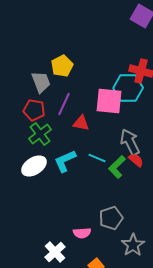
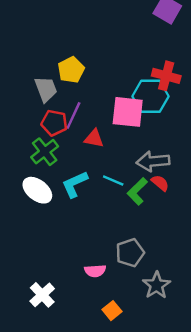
red pentagon: (34, 110) -> (54, 123), moved
gray arrow: (130, 142) -> (153, 161), turned -68
white ellipse: (34, 166) -> (37, 190), turned 70
white cross: (55, 252) -> (42, 295), moved

